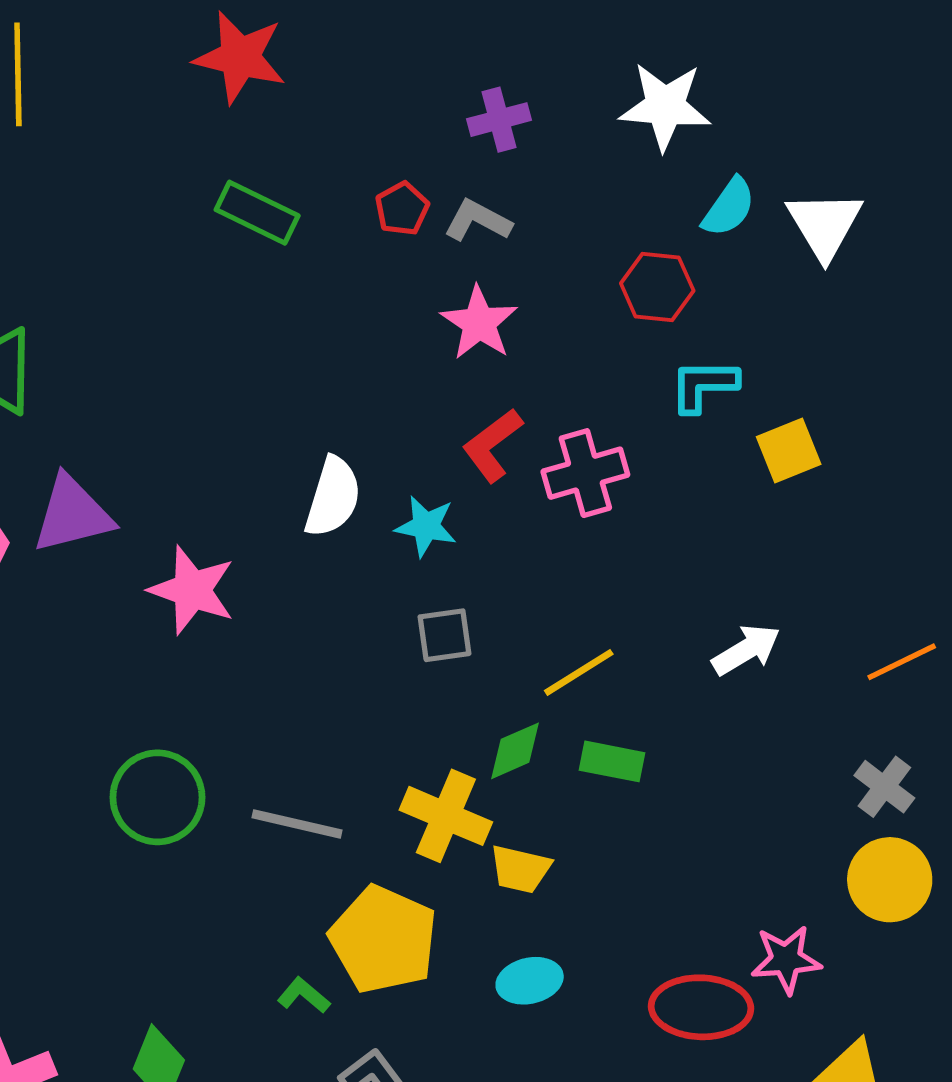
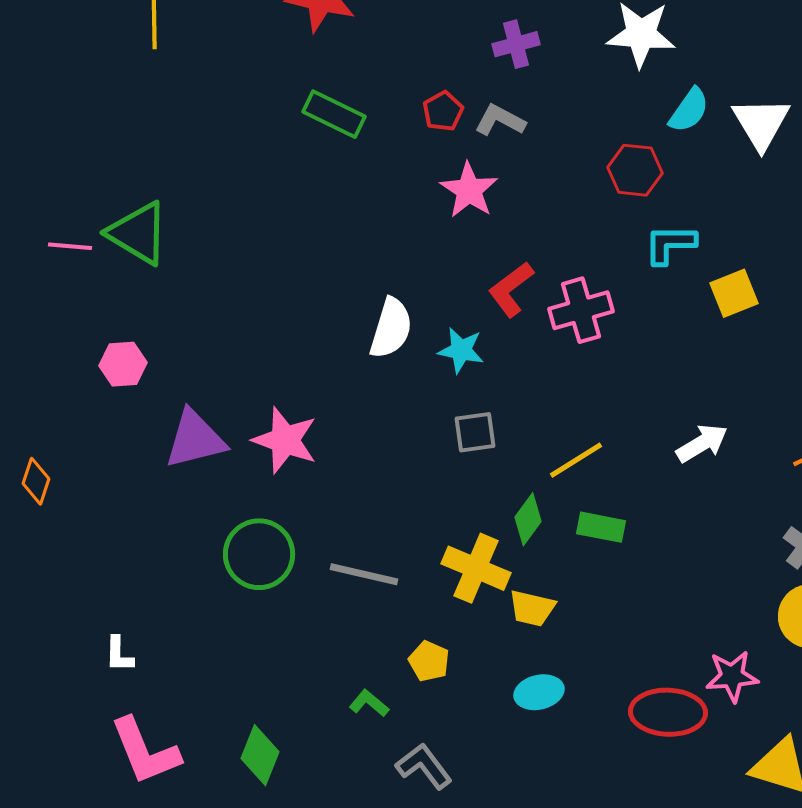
pink star: (479, 323) -> (469, 190), moved
purple triangle: (72, 514) -> (195, 439), moved
pink star: (192, 590) -> (285, 440), moved
green diamond: (515, 751) -> (528, 519), turned -30
yellow pentagon: (383, 940) -> (429, 661), size x0.5

